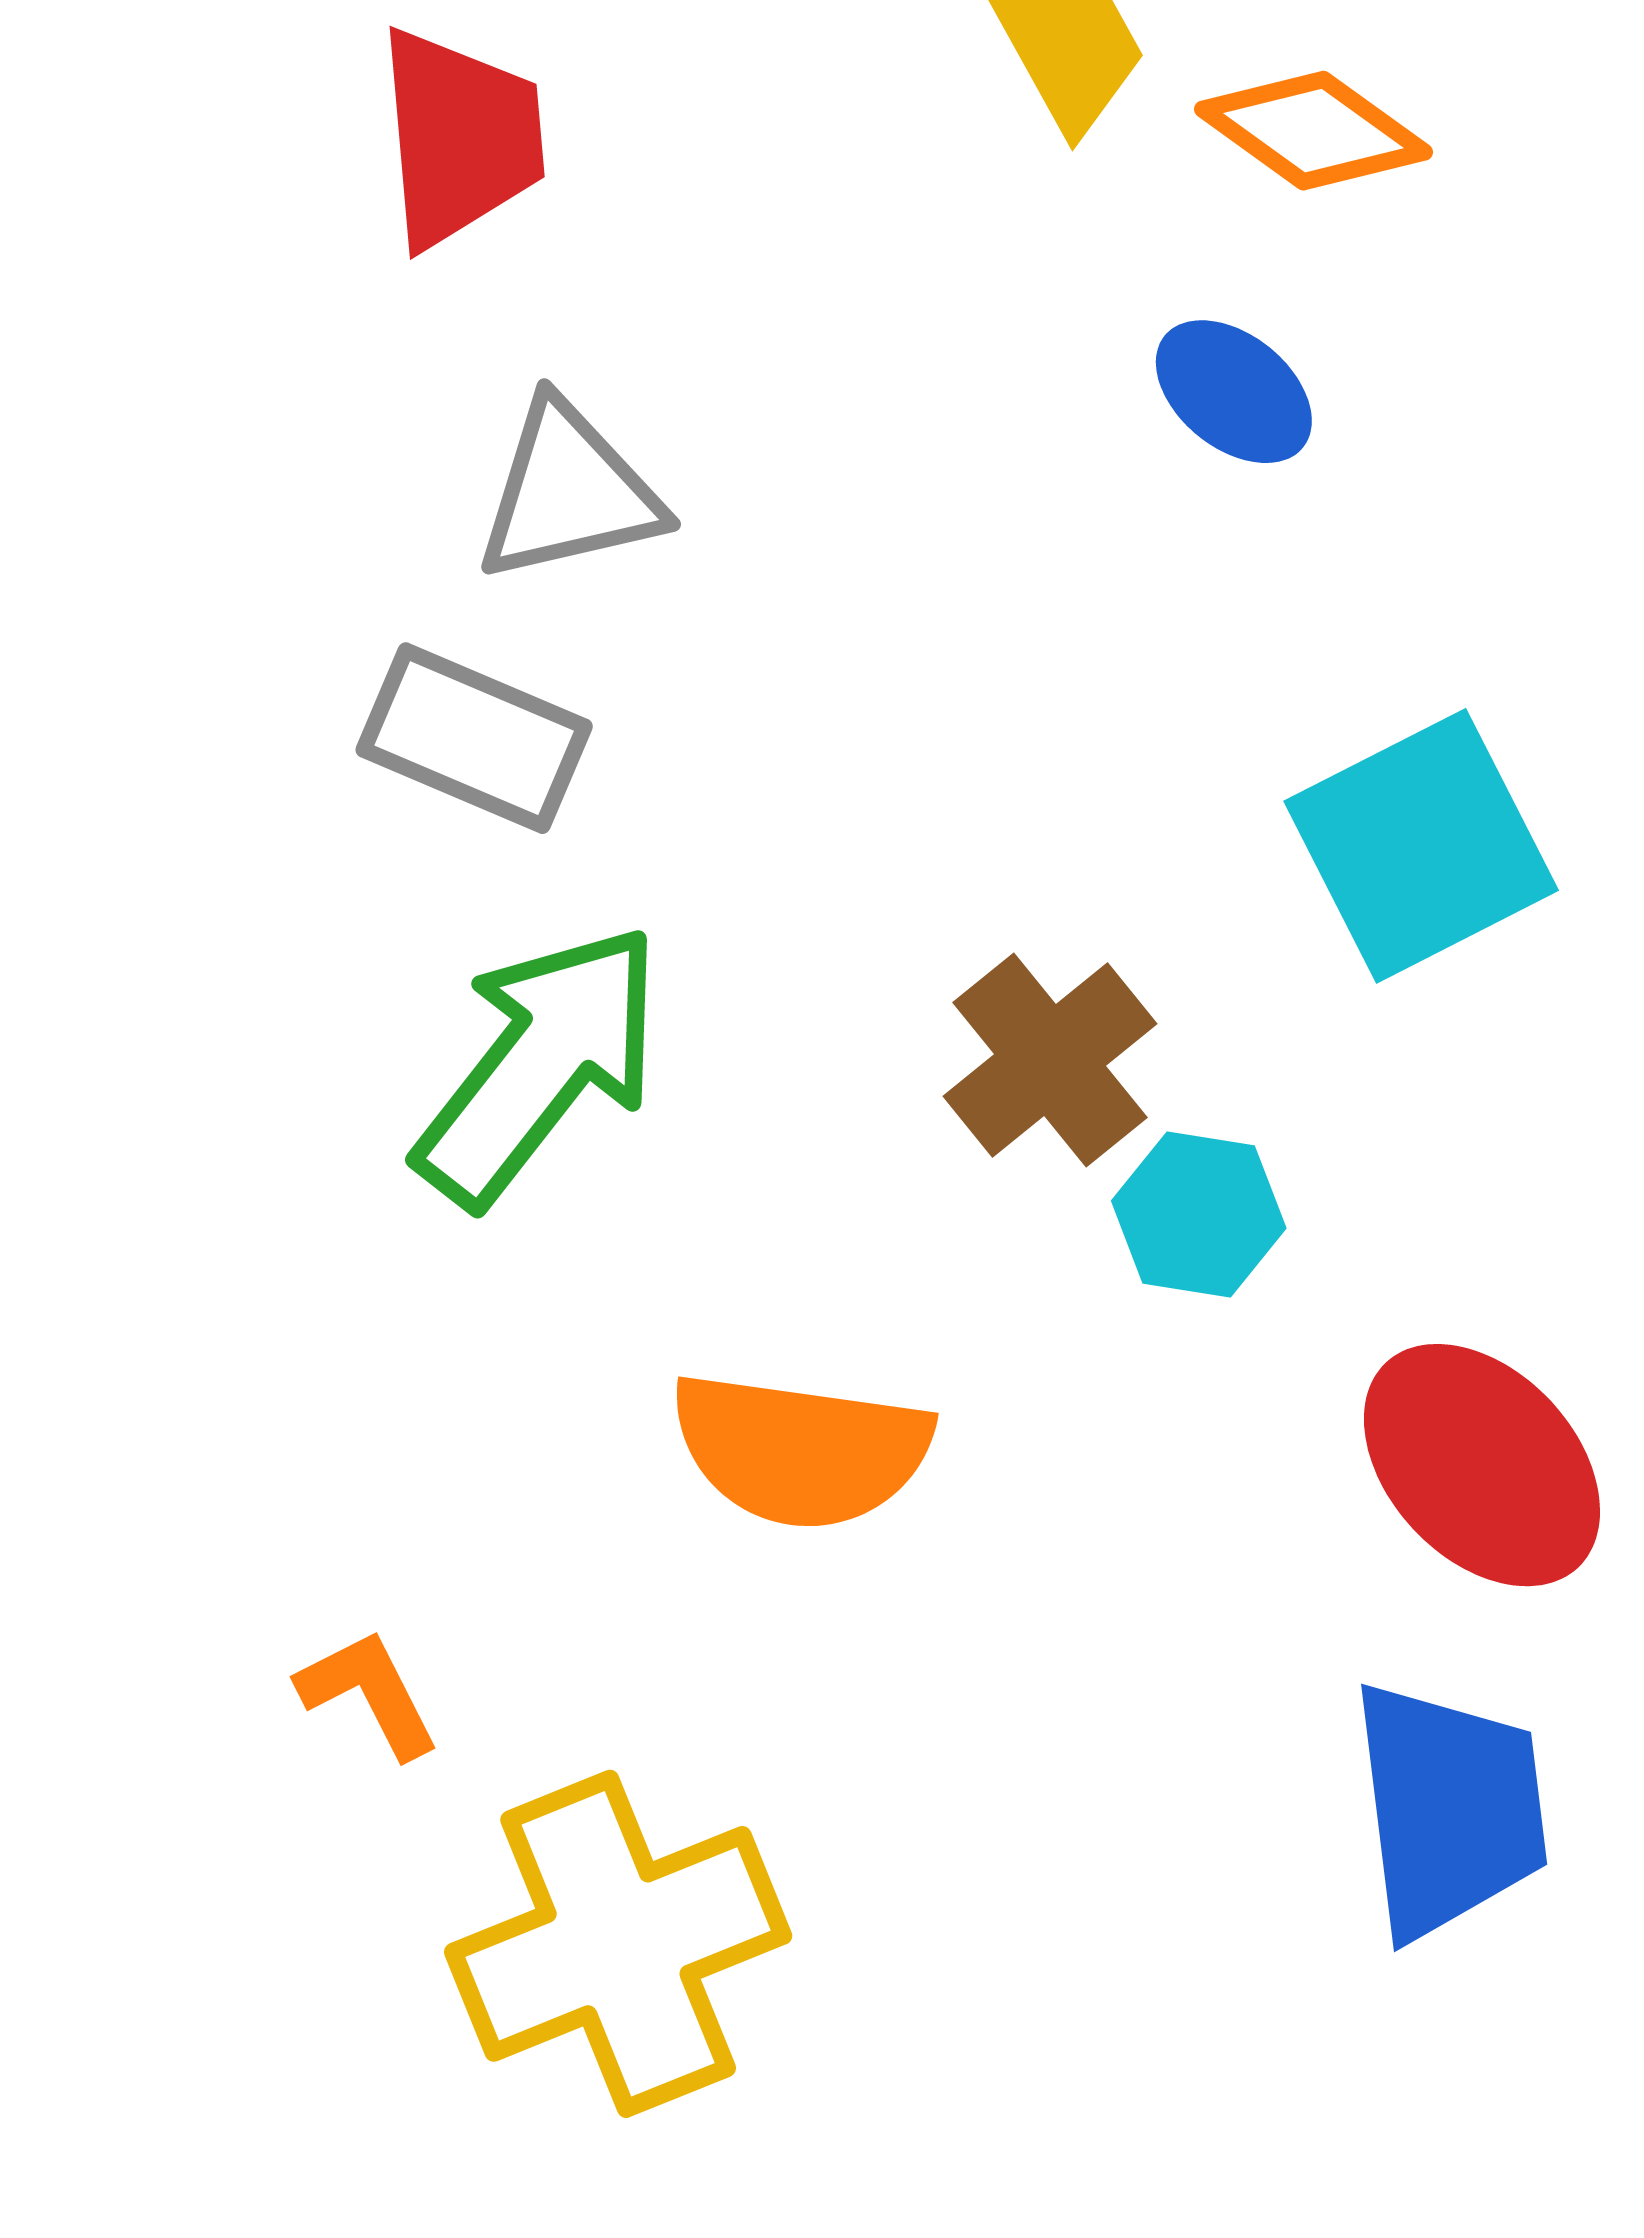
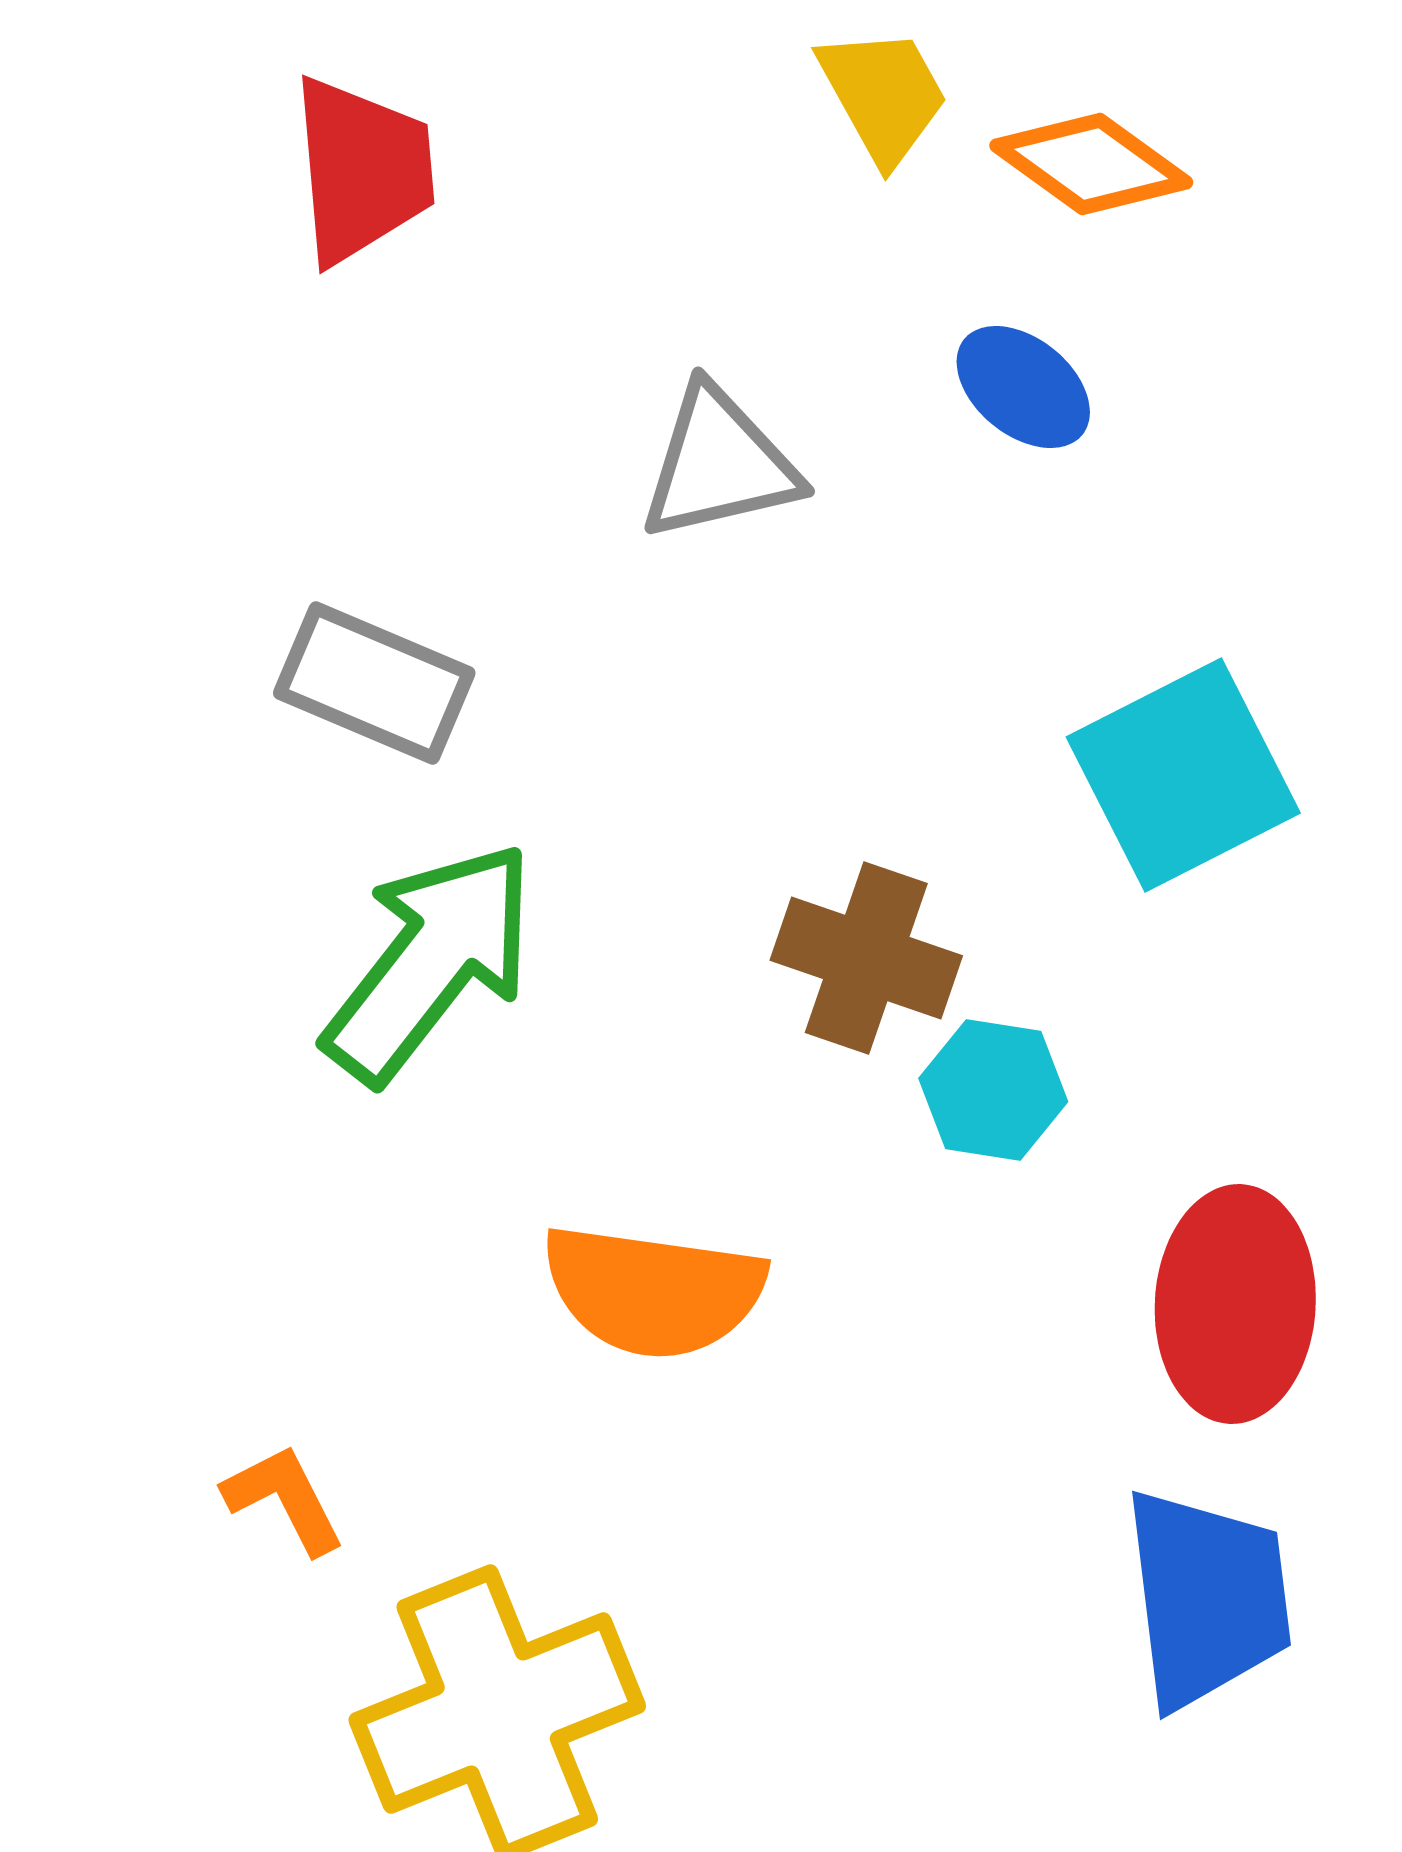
gray triangle: (569, 492) -> (719, 464), moved
brown cross: (1050, 1060) -> (866, 958), turned -32
red ellipse: (1482, 1465) -> (1235, 1304), turned 46

